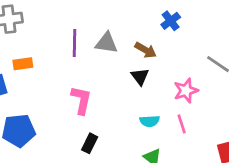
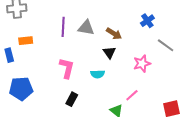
blue cross: (171, 21) -> (147, 21), moved
cyan semicircle: (150, 121) -> (98, 74), moved
pink line: (182, 124) -> (132, 95), moved, turned 64

